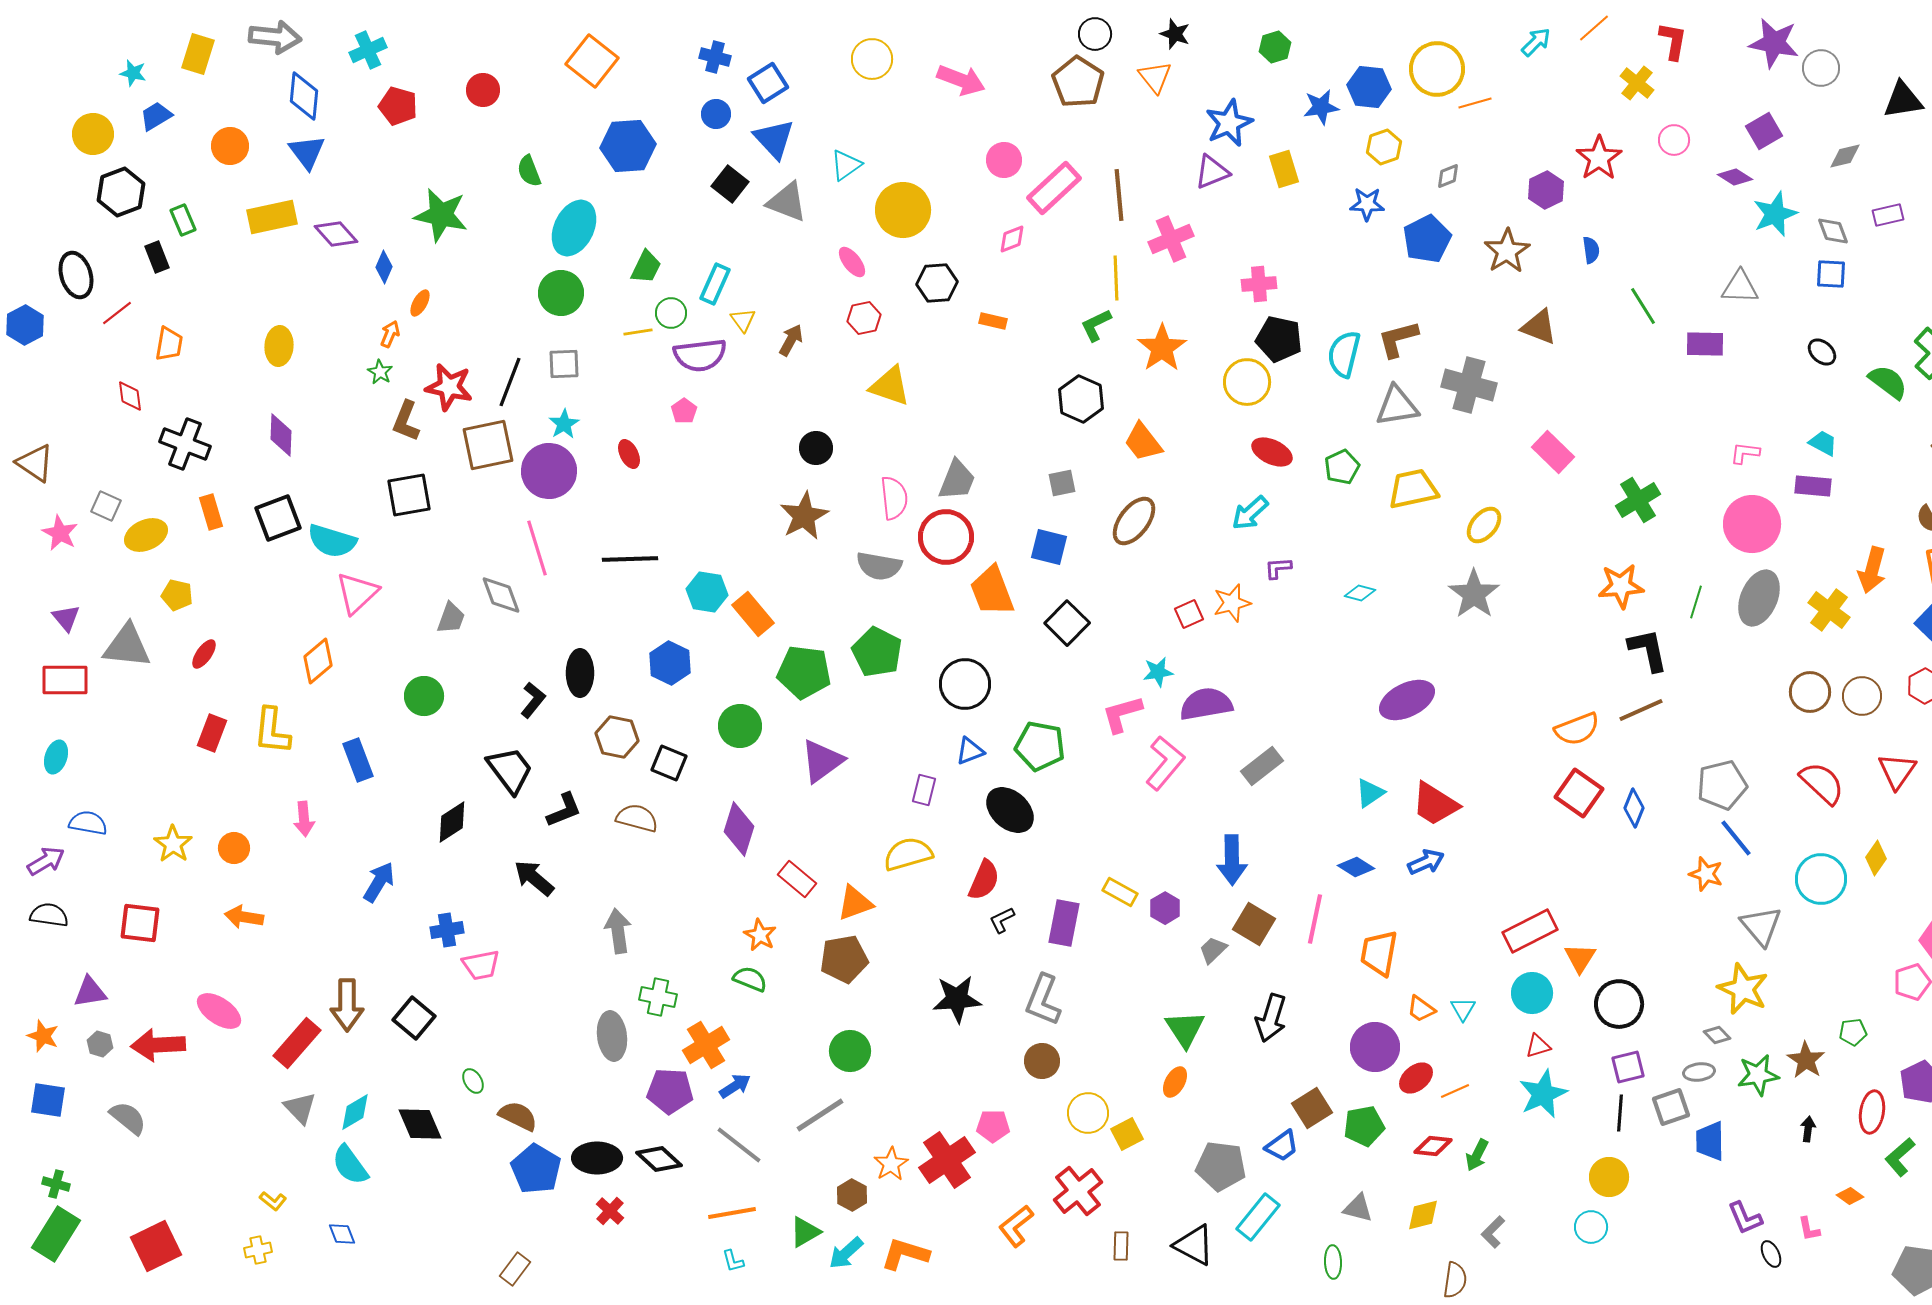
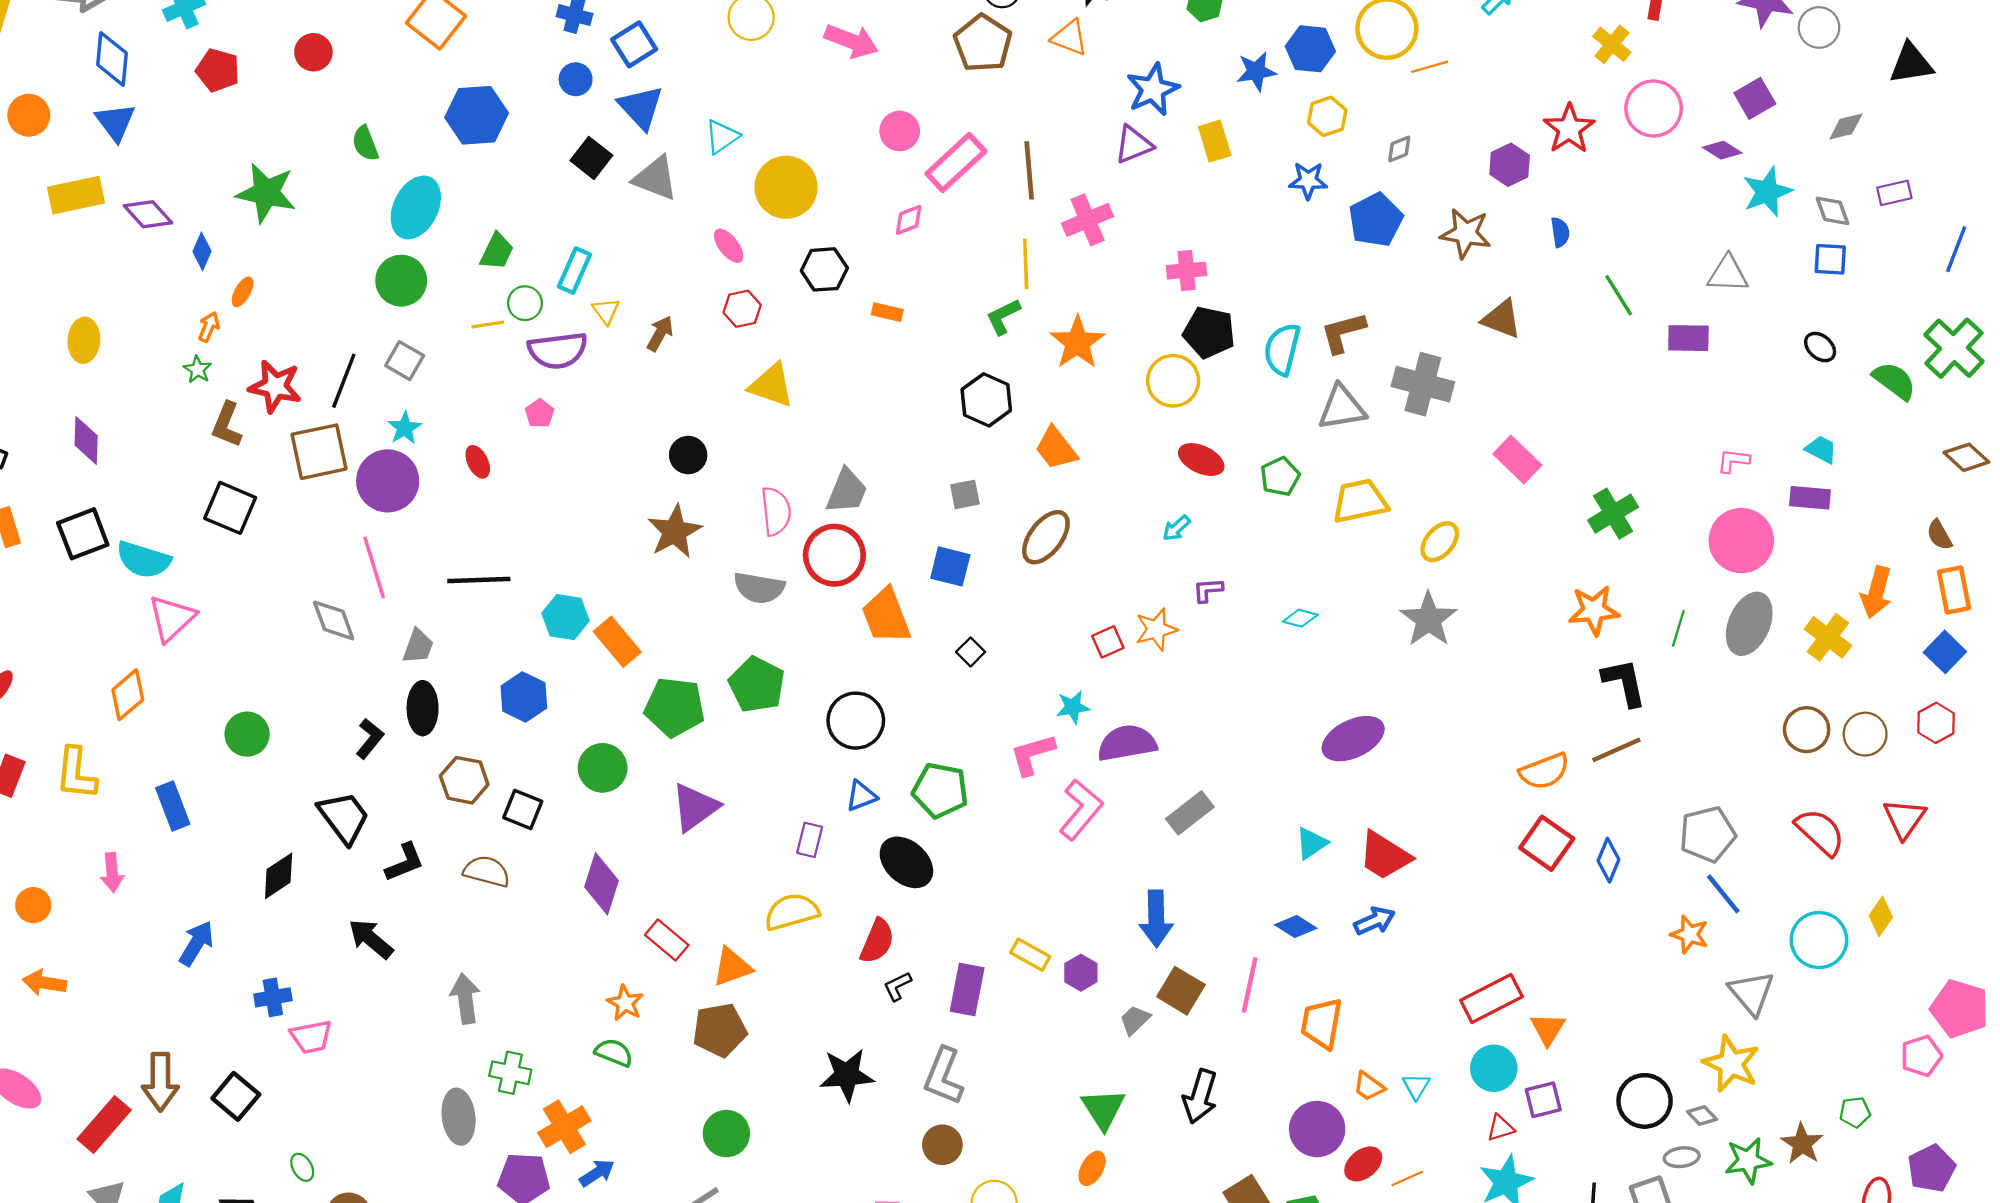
orange triangle: (1155, 77) -> (1070, 38), turned -30
pink circle: (1674, 140) -> (1654, 108), size x1.6
brown star: (1507, 251) -> (1466, 233), turned -30
gray square: (564, 364) -> (405, 361), turned 32
black square: (409, 495) -> (230, 508), turned 33
cyan arrow: (1250, 513) -> (1176, 528), size x0.7
gray trapezoid: (451, 618) -> (418, 646), moved
black square: (1067, 623) -> (971, 652), size x0.6
black circle: (1619, 1004) -> (1645, 1101), moved
purple square: (1628, 1067) -> (1543, 1100), moved

